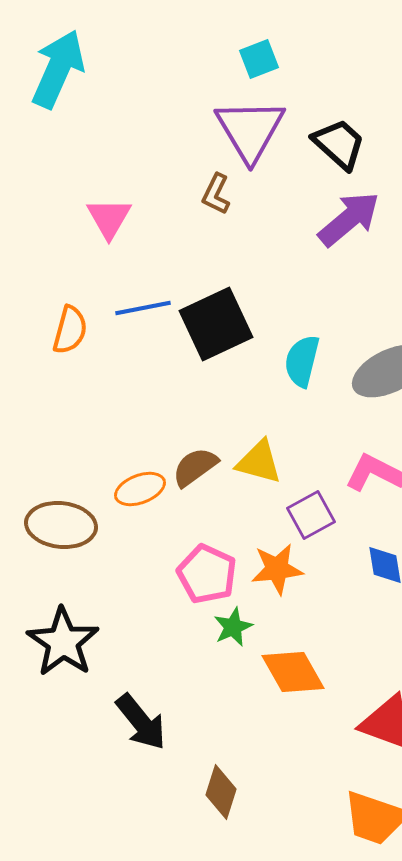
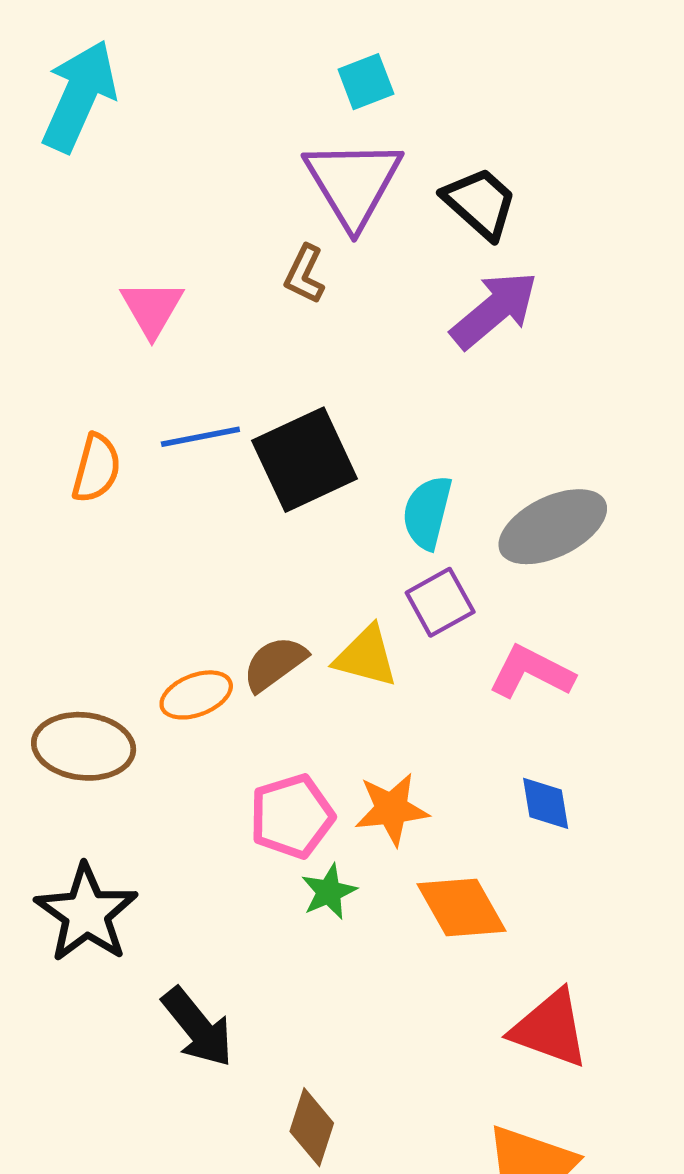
purple square: (311, 515) -> (440, 602), moved
pink pentagon: (207, 574) -> (292, 816), turned 30
orange diamond: (293, 672) -> (461, 907), moved

